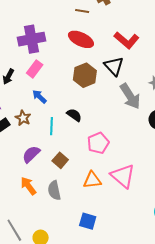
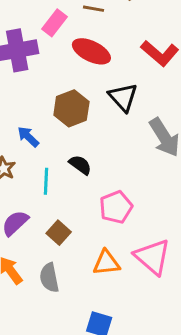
black triangle: (114, 66) -> (123, 97), moved
pink rectangle: (35, 69) -> (54, 23), moved
brown hexagon: (85, 75) -> (71, 108), moved

